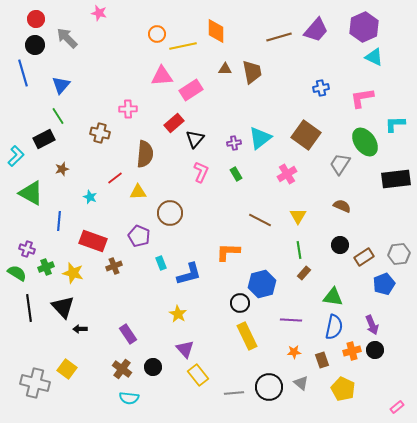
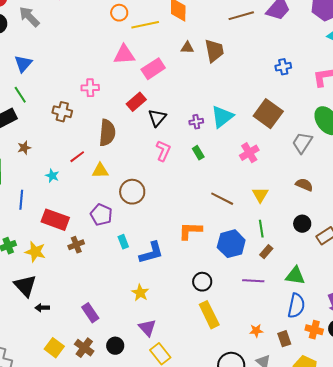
blue hexagon: (262, 284) -> (231, 244), moved
purple line: (291, 320) -> (253, 281), moved
orange cross: (352, 351) -> (314, 330), turned 30
yellow square: (67, 369) -> (54, 348), moved

